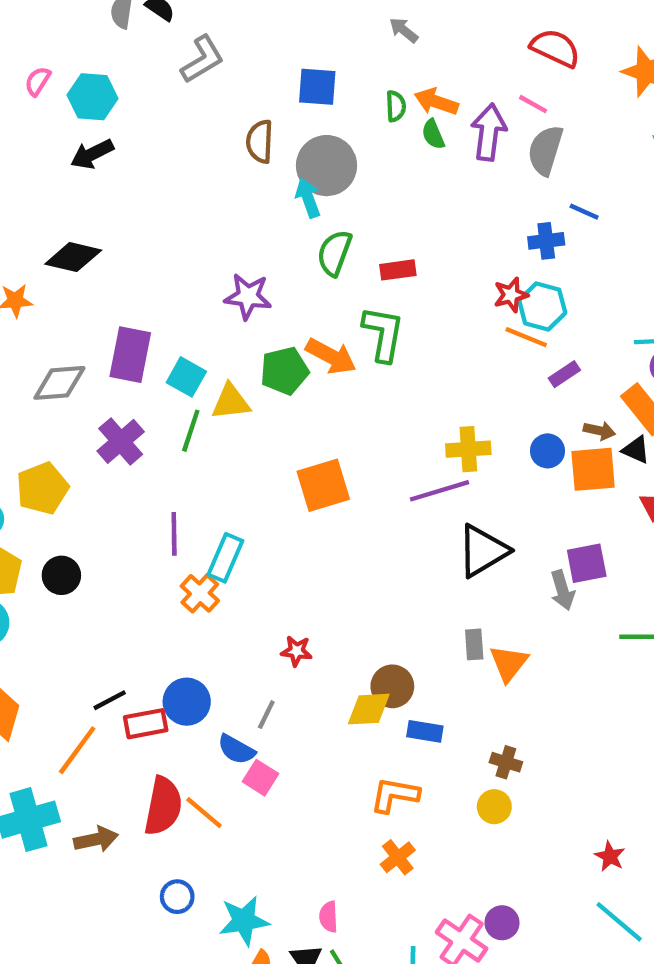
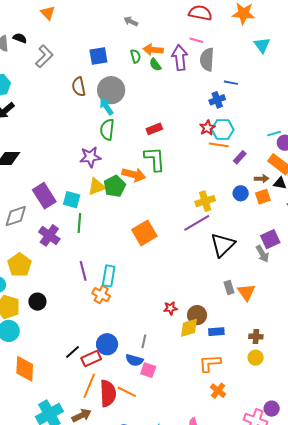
green semicircle: (334, 253) -> (107, 130), moved
purple rectangle: (130, 355) -> (44, 196), turned -30
yellow triangle: (231, 402) -> (97, 187), moved
orange square: (593, 469) -> (263, 197), size x0.7
red star: (296, 651) -> (170, 308), moved
orange line: (77, 750) -> (89, 386), moved

